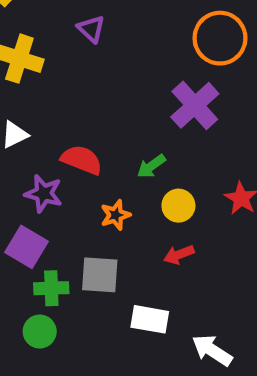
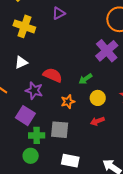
purple triangle: (91, 29) -> (59, 13), turned 48
white rectangle: (150, 319) -> (70, 161), moved

